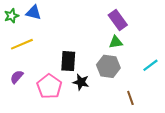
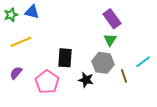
green triangle: (116, 42) -> (110, 40), turned -48
black star: (81, 82) -> (86, 80), moved
brown line: (130, 98) -> (124, 76), moved

